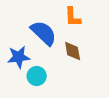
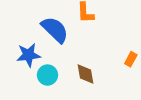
brown diamond: (73, 51) -> (85, 74), moved

